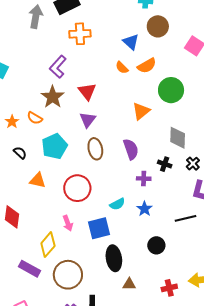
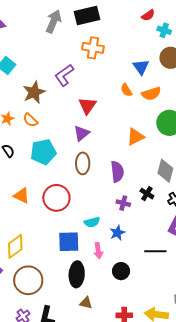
brown star: (53, 97) -> (34, 92), moved
orange triangle: (38, 180) -> (22, 196), moved
pink arrow: (68, 223) -> (98, 251), moved

